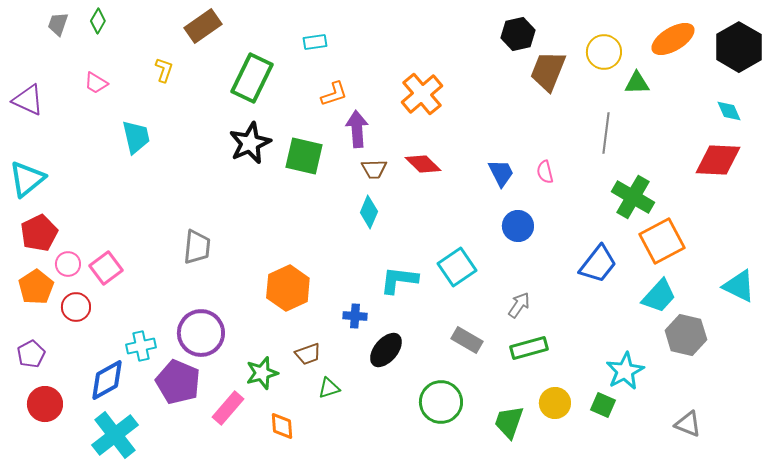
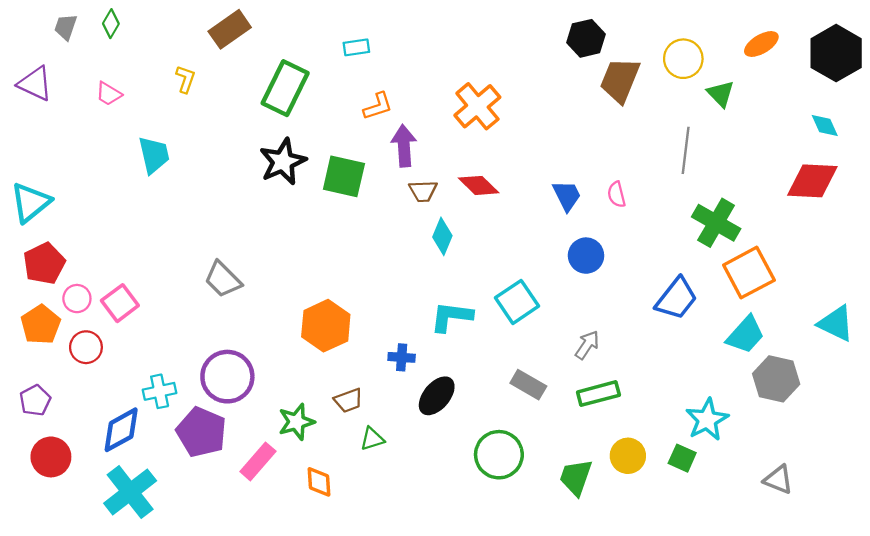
orange ellipse: (673, 39) -> (761, 44), size x0.7
green triangle: (637, 83) -> (721, 94), turned 48
purple triangle: (28, 100) -> (35, 84), moved
cyan diamond: (369, 212) -> (442, 236), moved
gray trapezoid: (197, 247) -> (223, 279), turned 129

